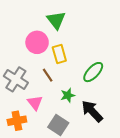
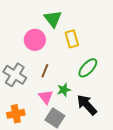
yellow rectangle: (59, 54) -> (72, 39), moved
brown line: (48, 75) -> (45, 71), turned 56
pink triangle: (35, 103) -> (46, 97), moved

